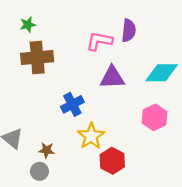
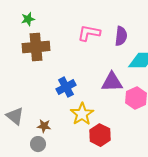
purple semicircle: (129, 31) -> (121, 36), moved
purple triangle: (112, 77) -> (112, 82), moved

